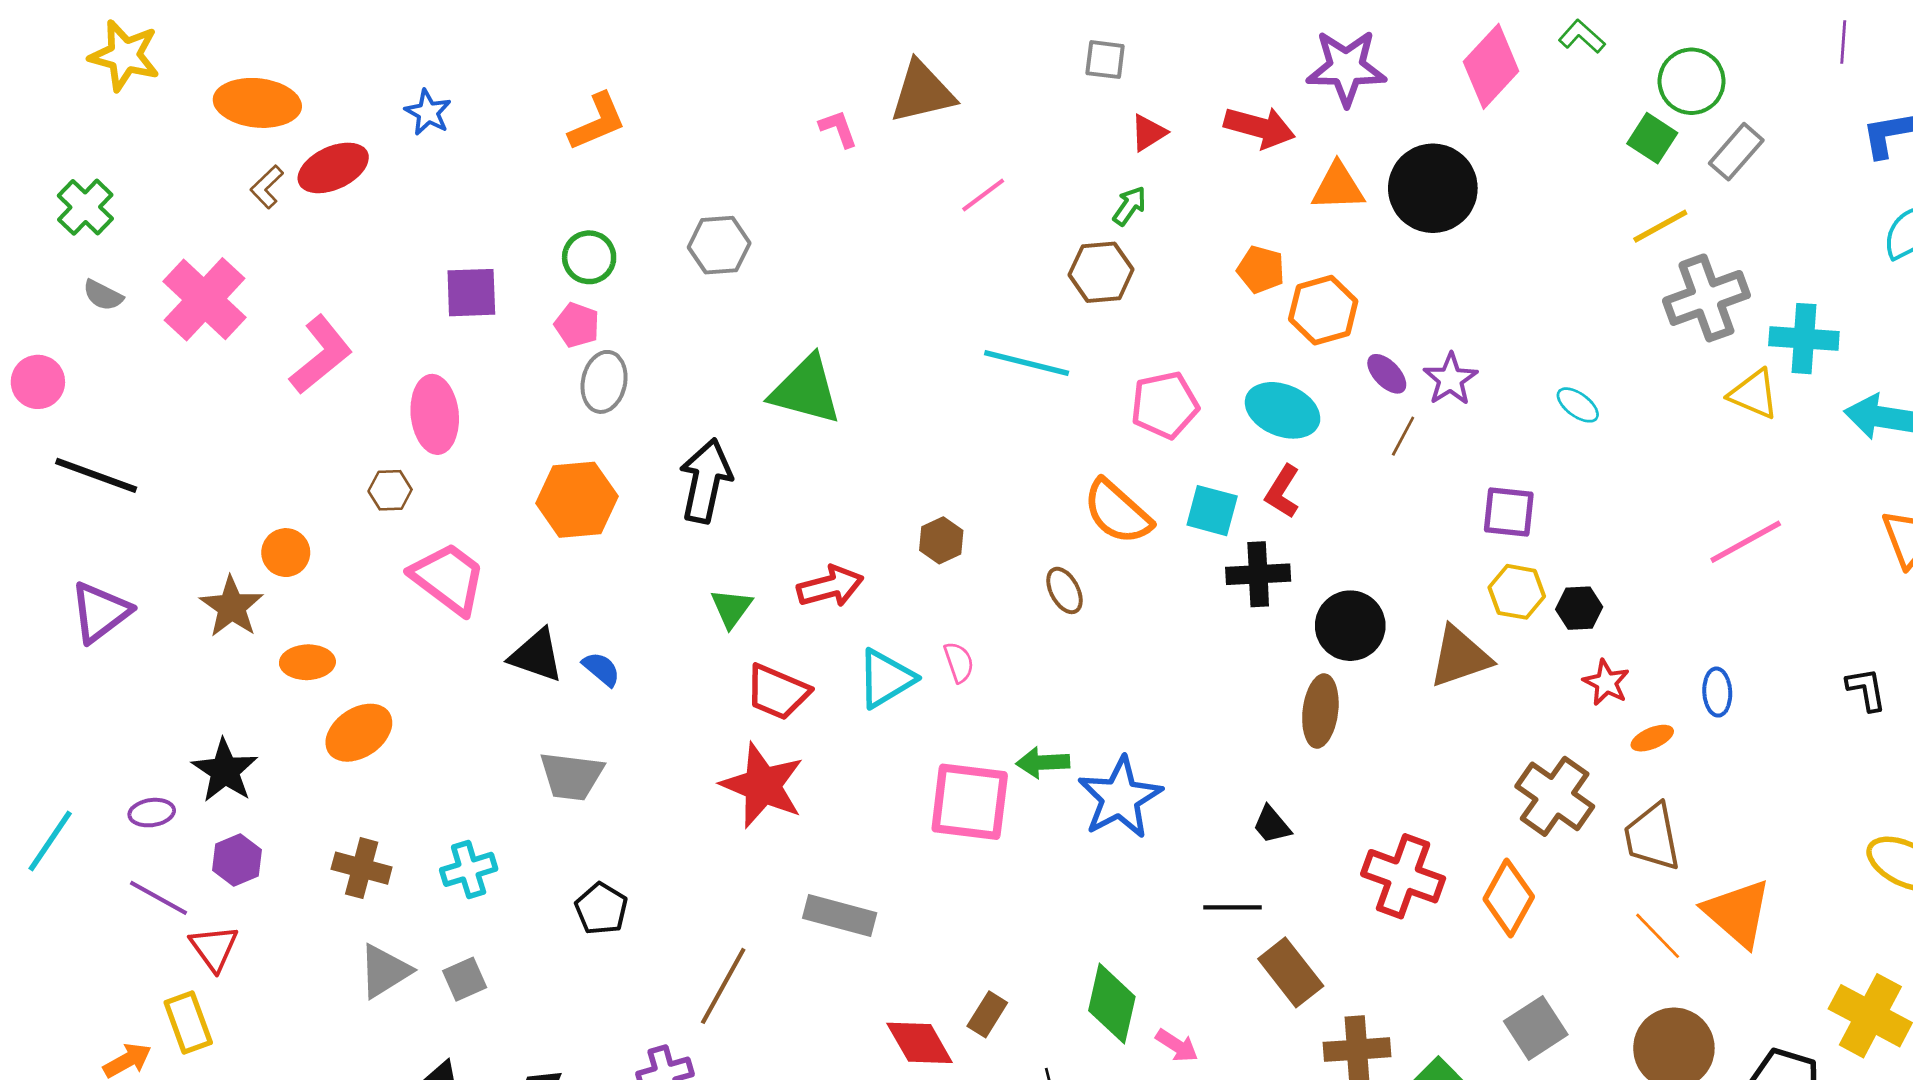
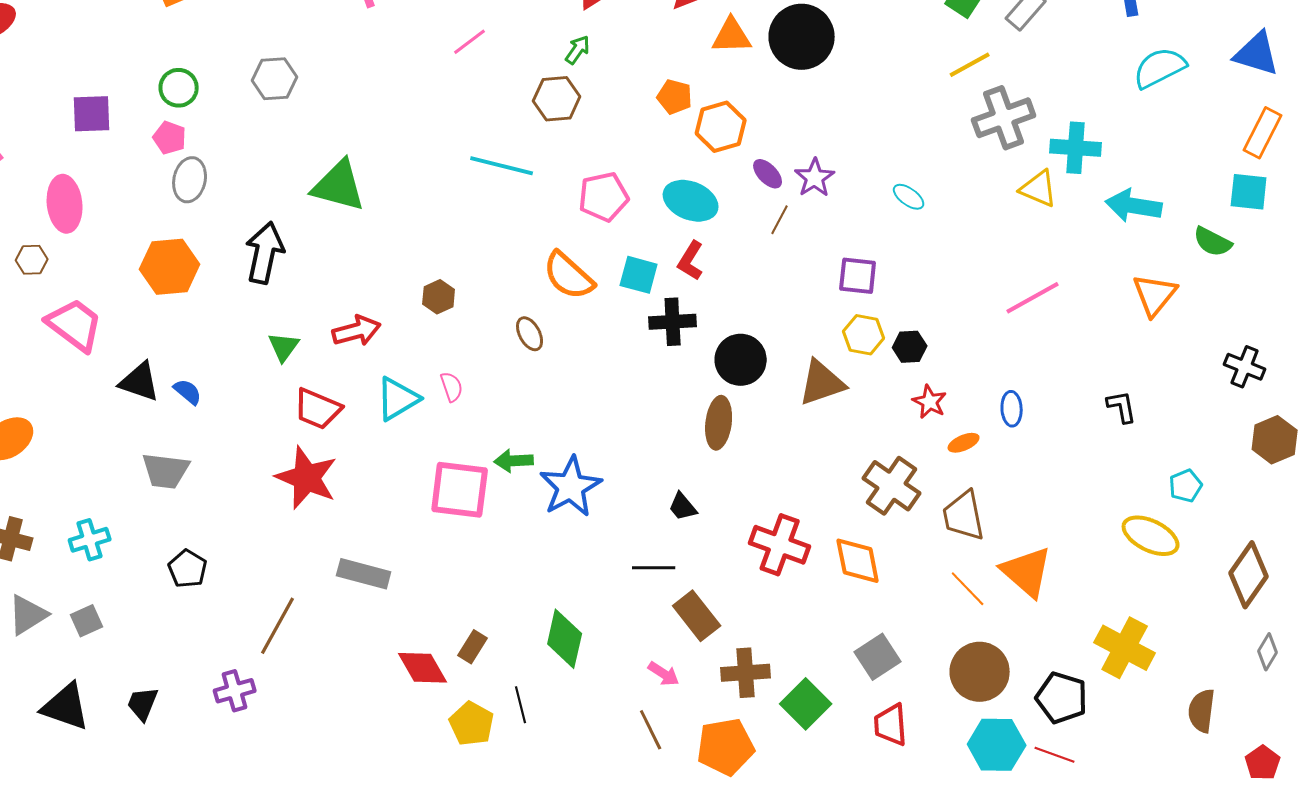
orange diamond: (1509, 898) -> (858, 561), turned -40
pink arrow: (1177, 1046) -> (664, 674), moved

